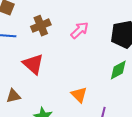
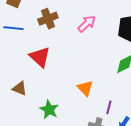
brown triangle: (13, 96) -> (20, 89), turned 35

